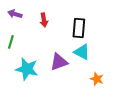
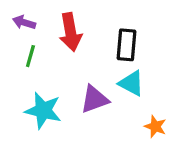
red arrow: (44, 20) -> (70, 32), size x1.6
green line: (11, 42) -> (30, 56), moved

